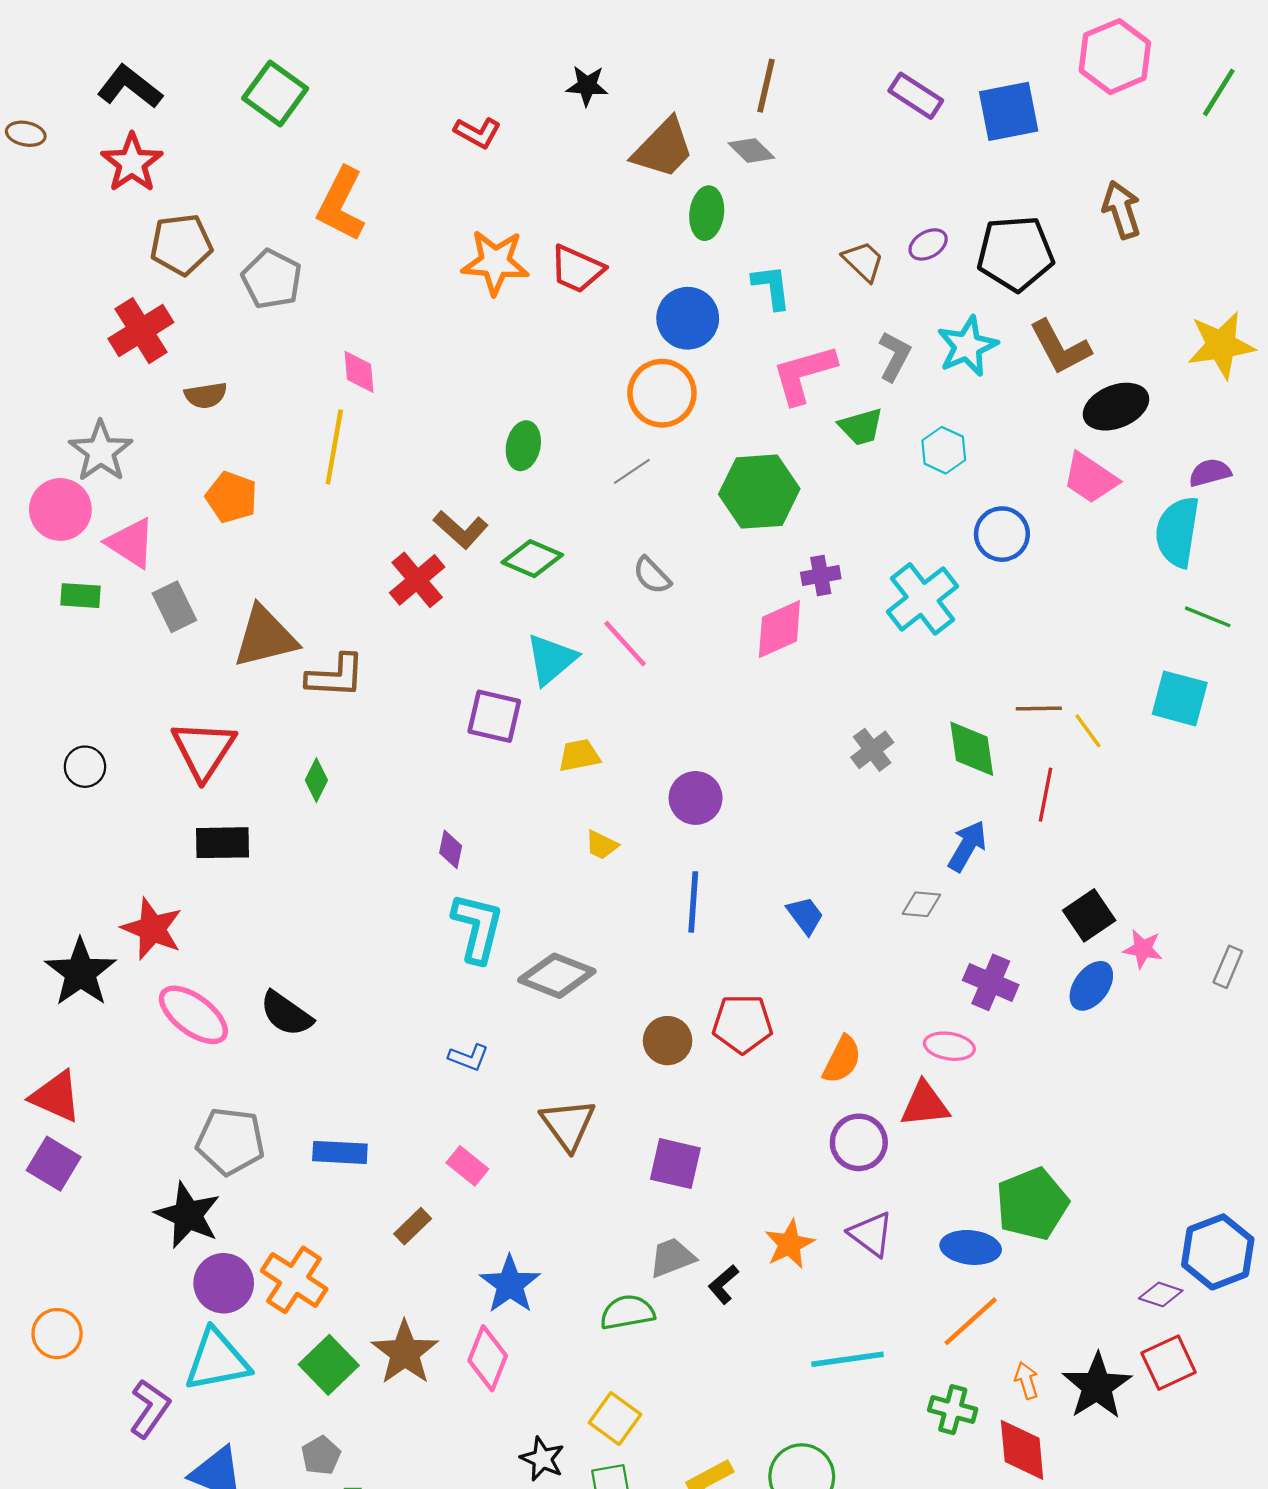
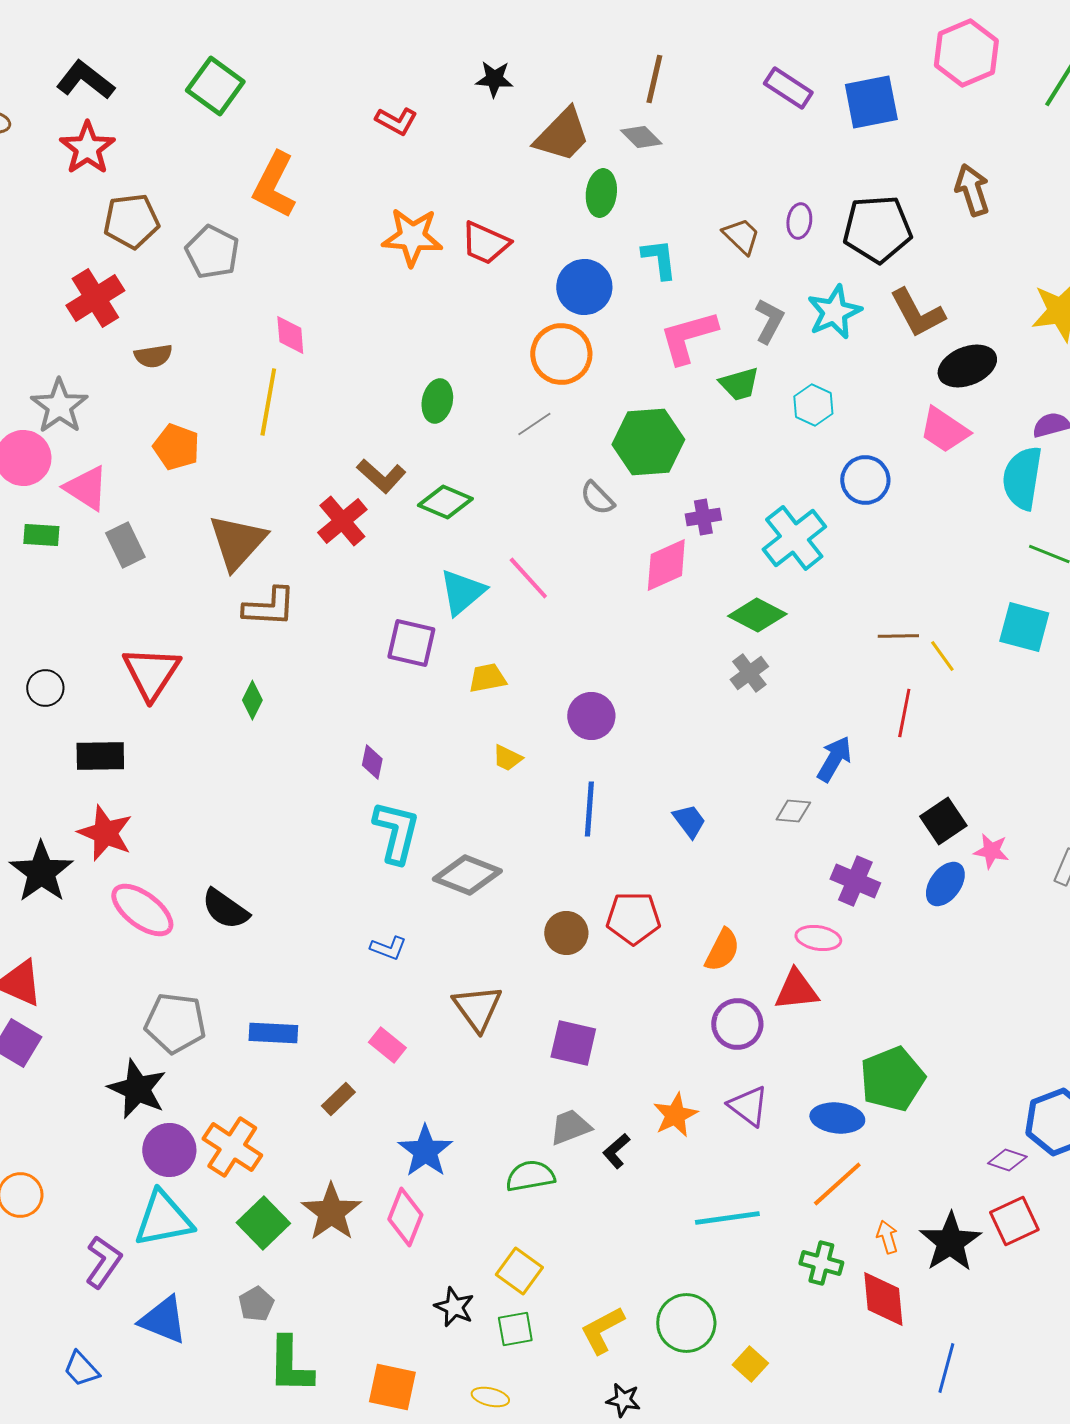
purple ellipse: (928, 244) -> (799, 221), turned -52
gray semicircle: (652, 575) -> (597, 498), moved
brown triangle: (265, 637) -> (237, 542), moved, turned -34
green diamond: (972, 749) -> (757, 615), moved, turned -54
black rectangle: (223, 843) -> (100, 756), moved

